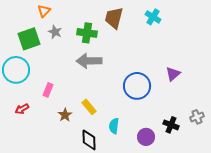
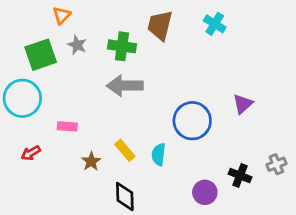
pink rectangle: (48, 90) -> (67, 126), turned 72
cyan semicircle: (114, 126) -> (159, 154), moved

